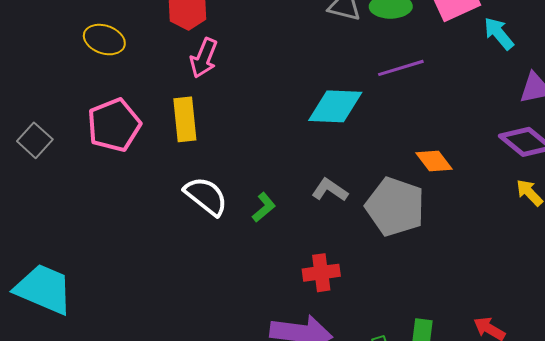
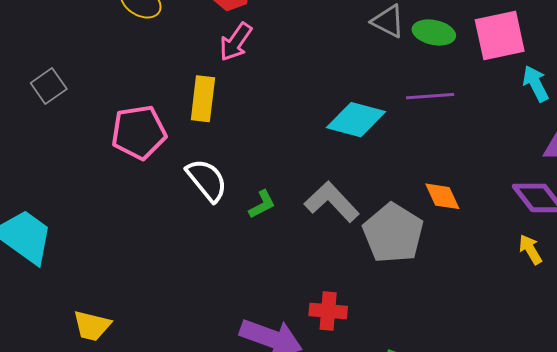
pink pentagon: (114, 125) -> (139, 132), moved
gray L-shape: (330, 190) -> (332, 202), size x1.5
red cross: (321, 273) -> (328, 311), moved

